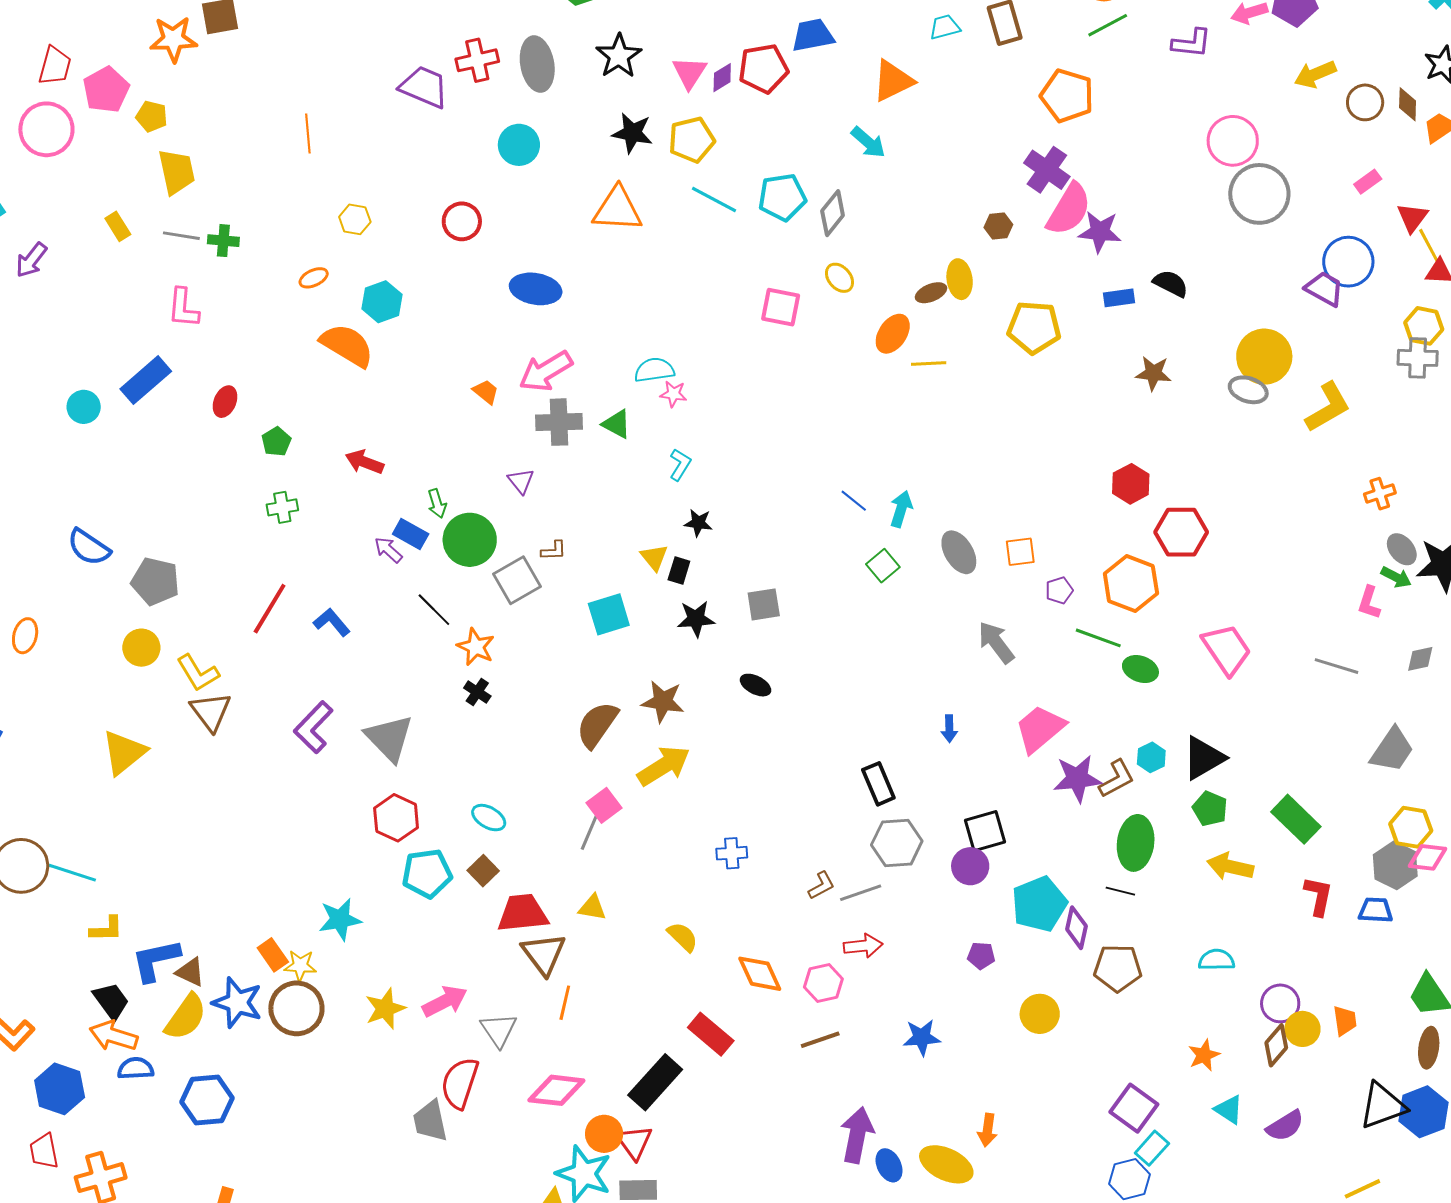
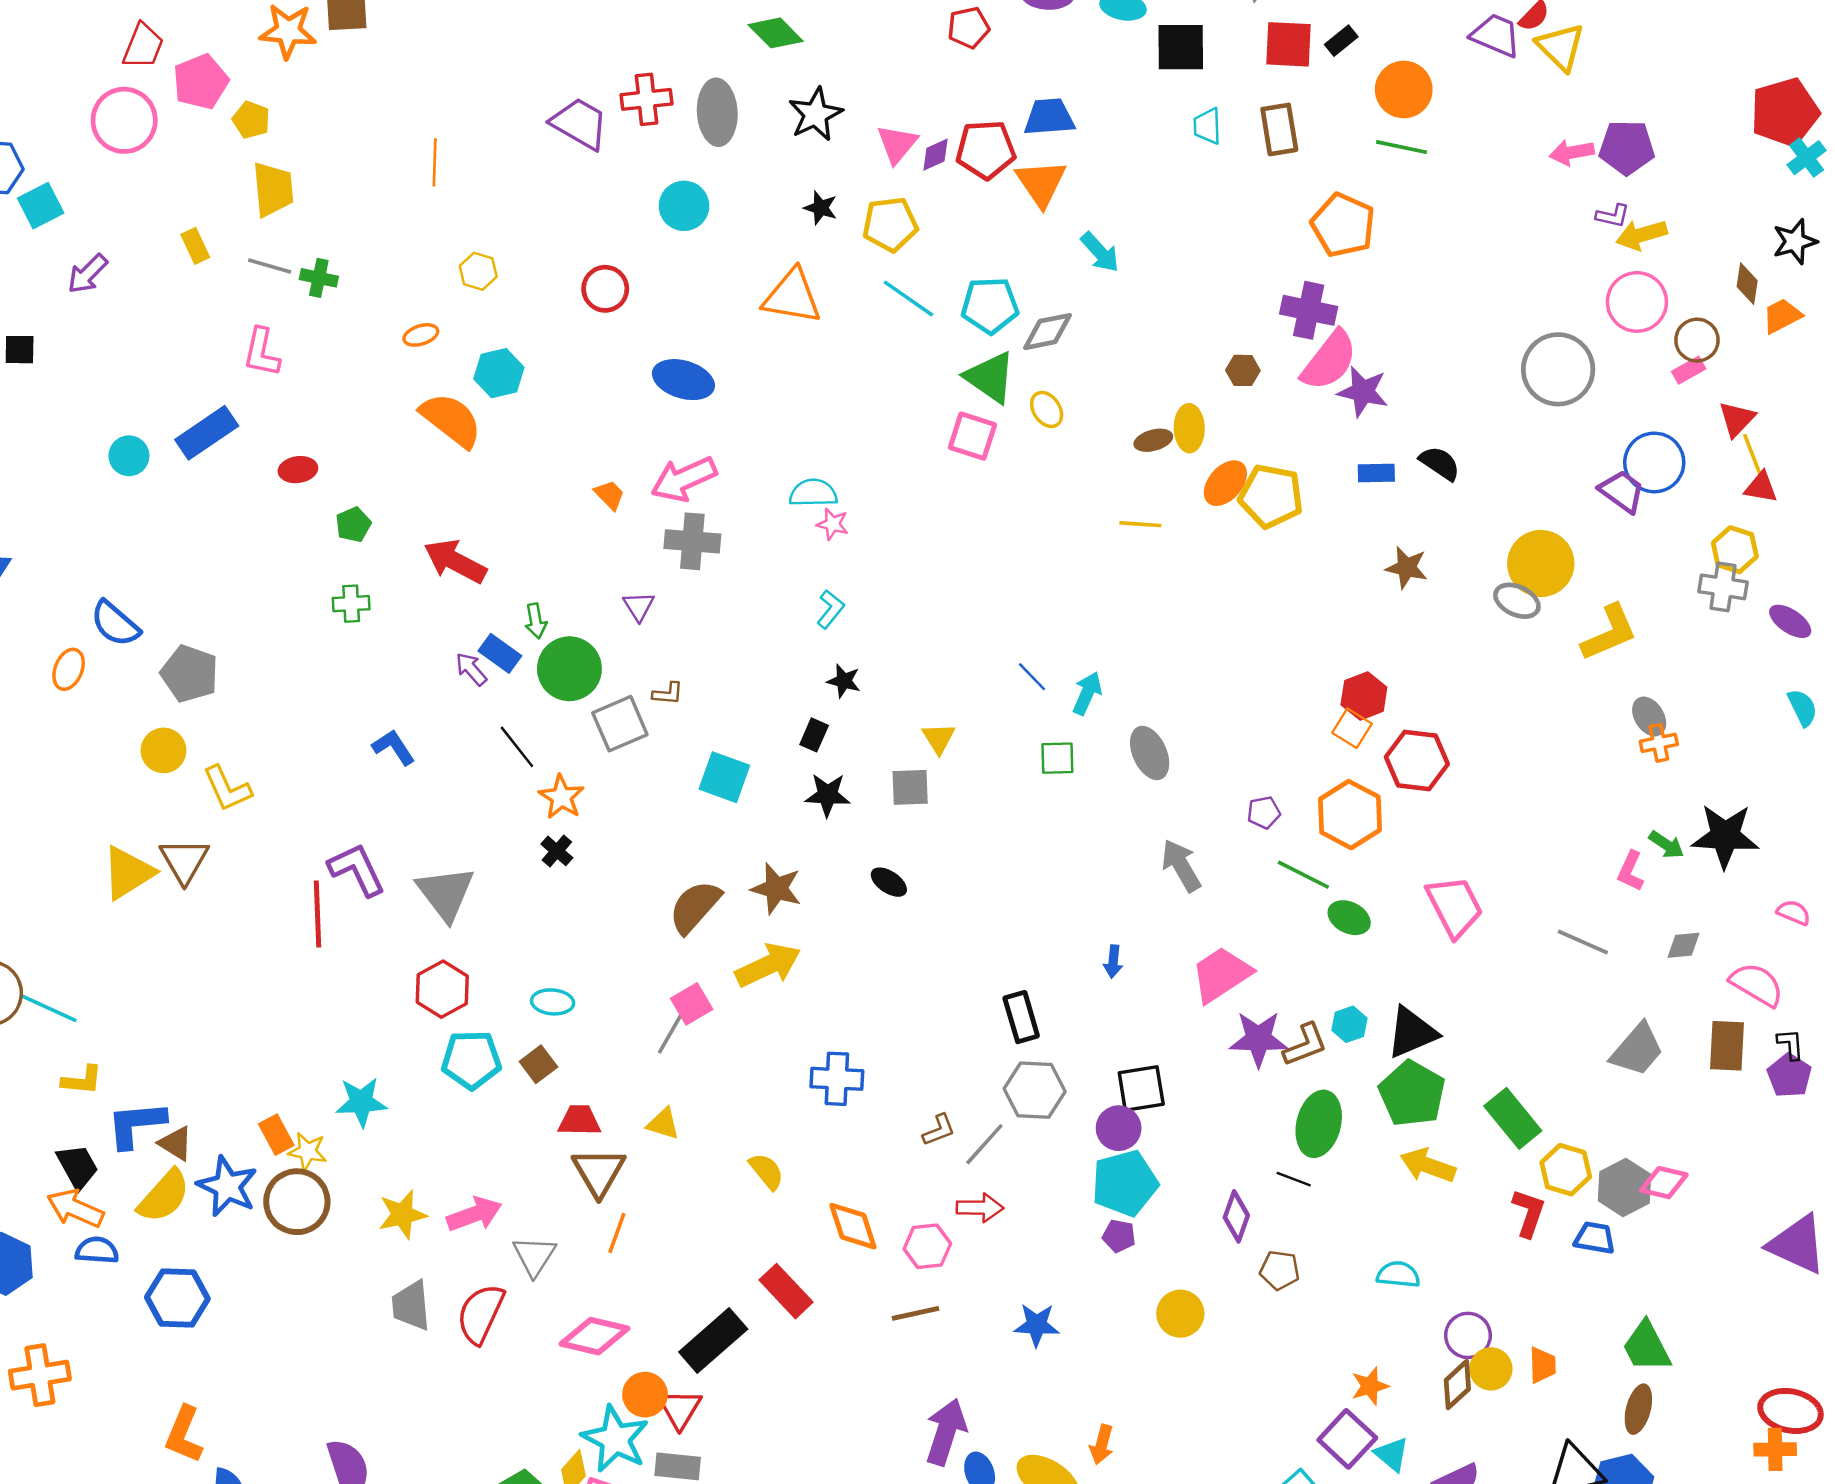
green line: (1108, 25) -> (1402, 147), turned 33
cyan trapezoid: (945, 27) -> (1207, 126), turned -84
purple L-shape: (1192, 43) -> (1613, 216), moved, size x0.7
orange triangle: (893, 81) -> (1041, 183), moved, turned -45
brown circle: (1365, 102) -> (1697, 340), moved
black star: (632, 133) -> (821, 208), size x0.7
pink circle: (1233, 141) -> (1637, 302), moved
purple cross: (1047, 170) -> (1309, 310), turned -30
gray diamond: (833, 213) -> (1048, 332), turned 33
orange ellipse: (893, 334) -> (1225, 483), moved
red ellipse: (225, 402) -> (298, 470), turned 52
green triangle: (617, 424) -> (990, 377), moved, size x1.5
red arrow: (364, 462) -> (455, 561), size x1.4
gray ellipse: (1402, 549) -> (1649, 717), moved
orange square: (1020, 552) -> (1352, 728), moved, turned 32
yellow triangle: (654, 557) -> (939, 738), moved
green square: (883, 566) -> (1057, 758), turned 32
red line: (270, 609) -> (317, 914), moved, turned -40
cyan square: (609, 614) -> (724, 777), turned 30
orange ellipse: (25, 636) -> (69, 669), moved
brown triangle: (211, 712) -> (184, 861), moved
purple L-shape: (313, 727) -> (357, 870), turned 104
green pentagon: (1210, 809) -> (1412, 1094), size x1.6
cyan ellipse: (489, 818) -> (553, 1002), turned -32
yellow hexagon: (1411, 827) -> (1566, 1170), moved
blue cross: (732, 853) -> (837, 1079), size x1.4
gray line: (861, 893) -> (984, 1144), turned -36
cyan pentagon: (1039, 904) -> (1125, 1183), moved
red trapezoid: (523, 913) -> (579, 1120), size x0.7
brown pentagon: (1118, 968) -> (1280, 1270), size x0.7
purple square: (1134, 1108) -> (1347, 1439), moved
gray trapezoid: (430, 1121) -> (411, 1306), moved

